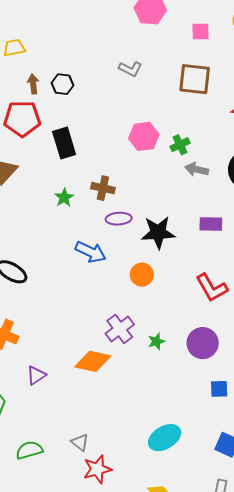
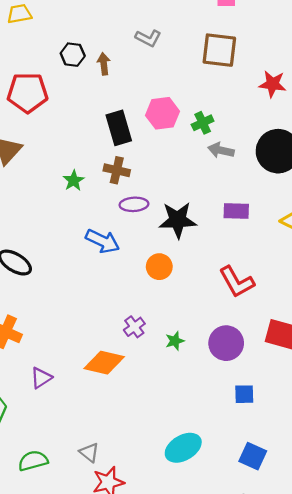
brown arrow: (33, 84) -> (104, 64), moved
black rectangle: (64, 143) -> (119, 128), moved
purple cross: (120, 329) -> (134, 327), size x0.7

